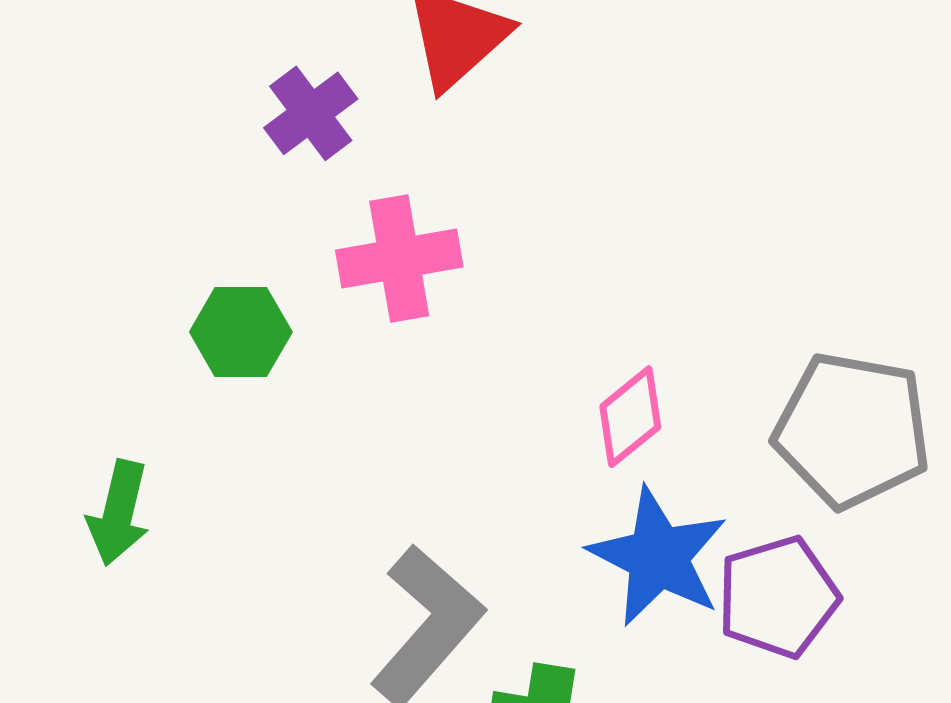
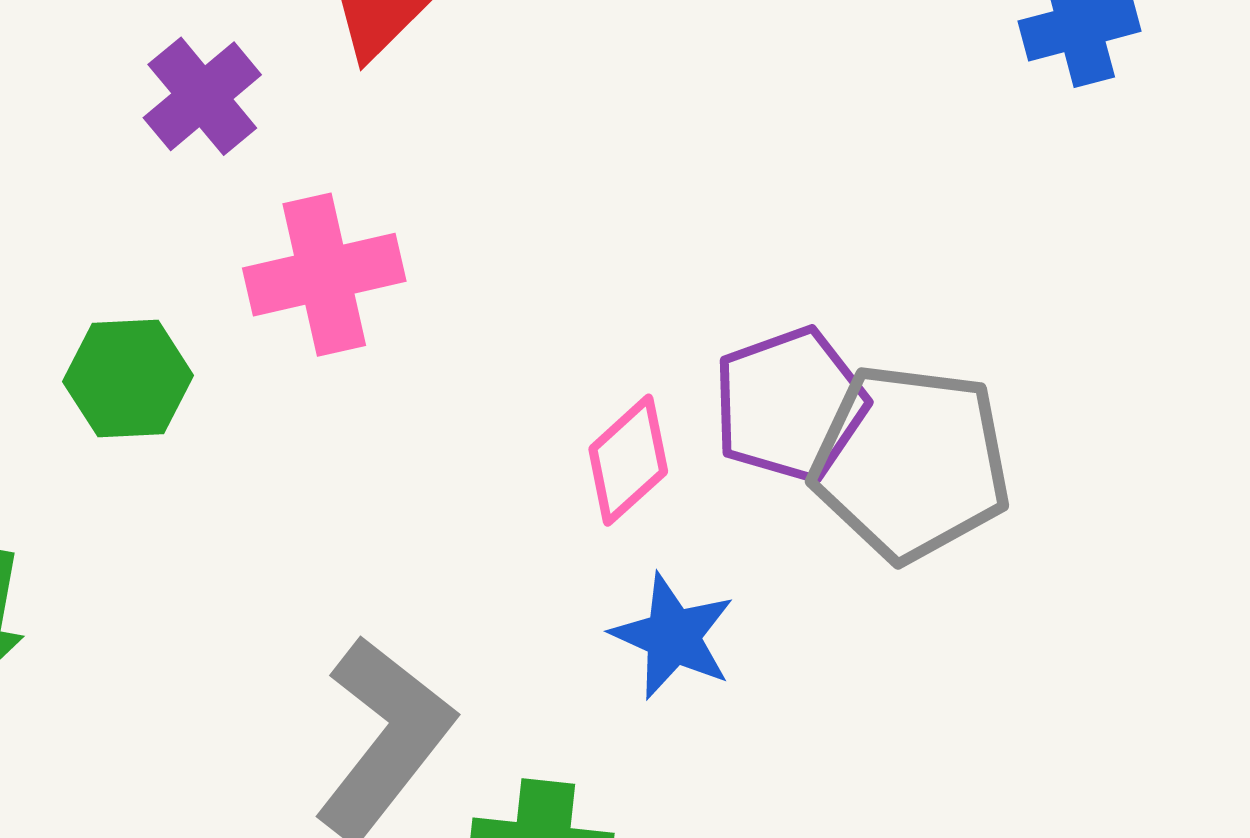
blue star: (658, 557) -> (673, 636), size x0.7
purple pentagon: (778, 597) -> (790, 405), moved

